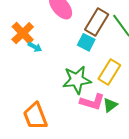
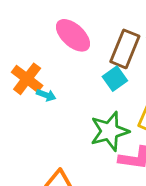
cyan square: (86, 42) -> (115, 79), turned 36

